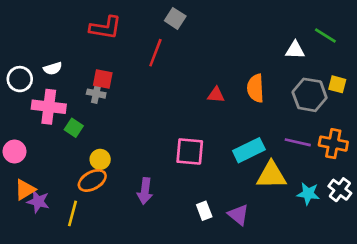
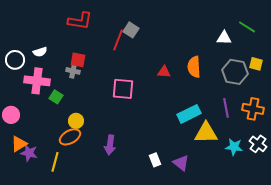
gray square: (175, 18) -> (131, 30), moved
purple line: (298, 142) -> (226, 108), turned 66
pink square: (190, 151) -> (123, 89), moved

